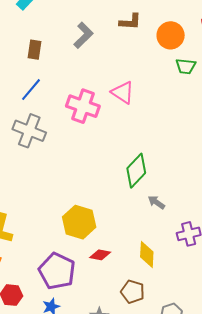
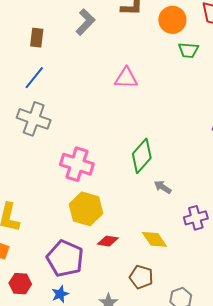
pink triangle: (123, 92) -> (126, 78), turned -30
pink cross: (83, 106) -> (77, 164), moved
yellow diamond: (147, 254) -> (154, 239), turned -36

